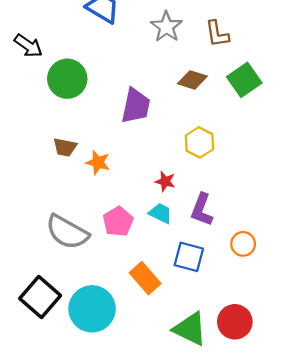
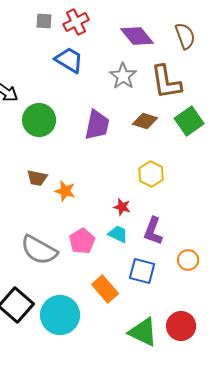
brown L-shape: (217, 34) -> (166, 82), size x1.5
purple trapezoid: (136, 106) -> (97, 125), moved

